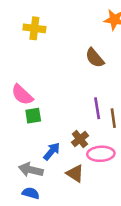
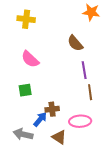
pink semicircle: (22, 95) -> (30, 59), moved
purple line: (97, 108) -> (84, 70), moved
brown cross: (80, 139) -> (52, 109), moved, turned 32

